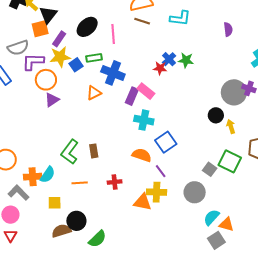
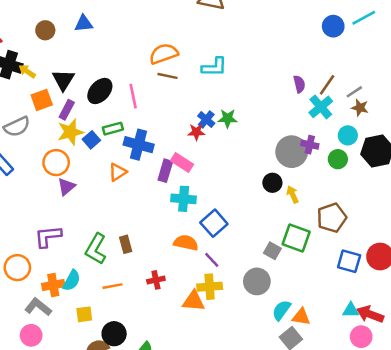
black triangle: (48, 15) -> (63, 80), moved
purple semicircle: (228, 29) -> (299, 84), moved
purple L-shape: (33, 62) -> (48, 237), moved

